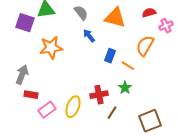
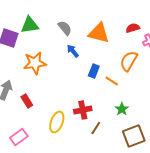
green star: (125, 88) -> (122, 109), moved
red rectangle: (31, 95) -> (27, 101), moved, turned 48
pink rectangle: (47, 110) -> (19, 137), moved

